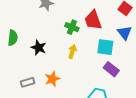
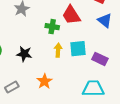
cyan square: (105, 47) -> (78, 49), moved
gray rectangle: (28, 82) -> (12, 87), moved

